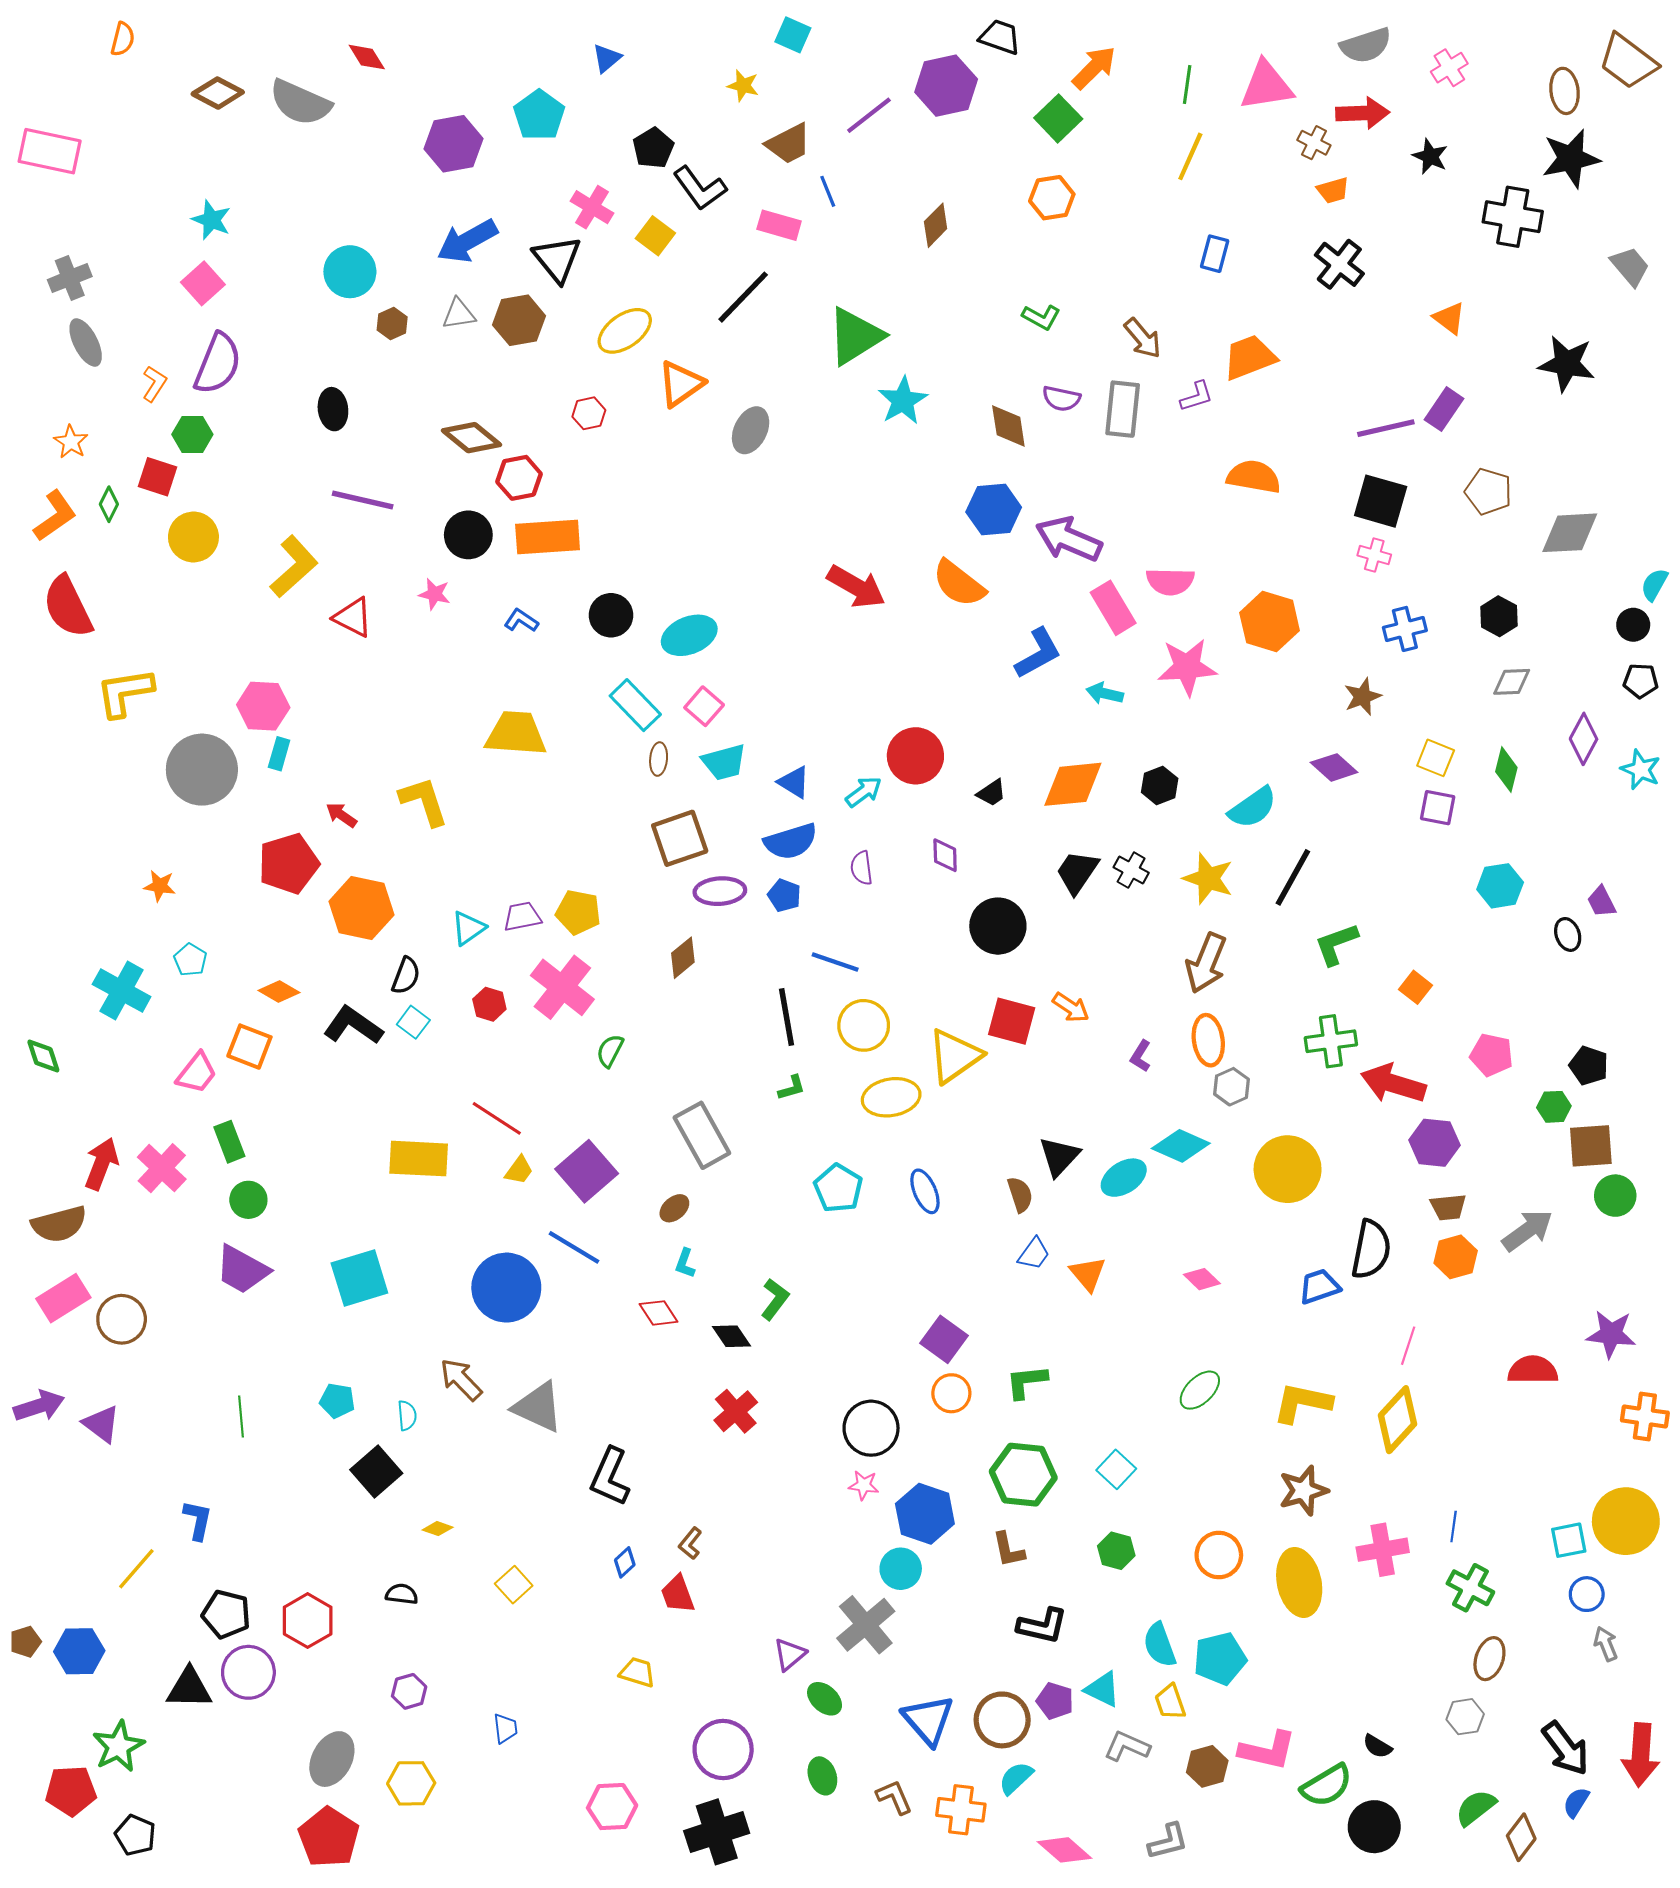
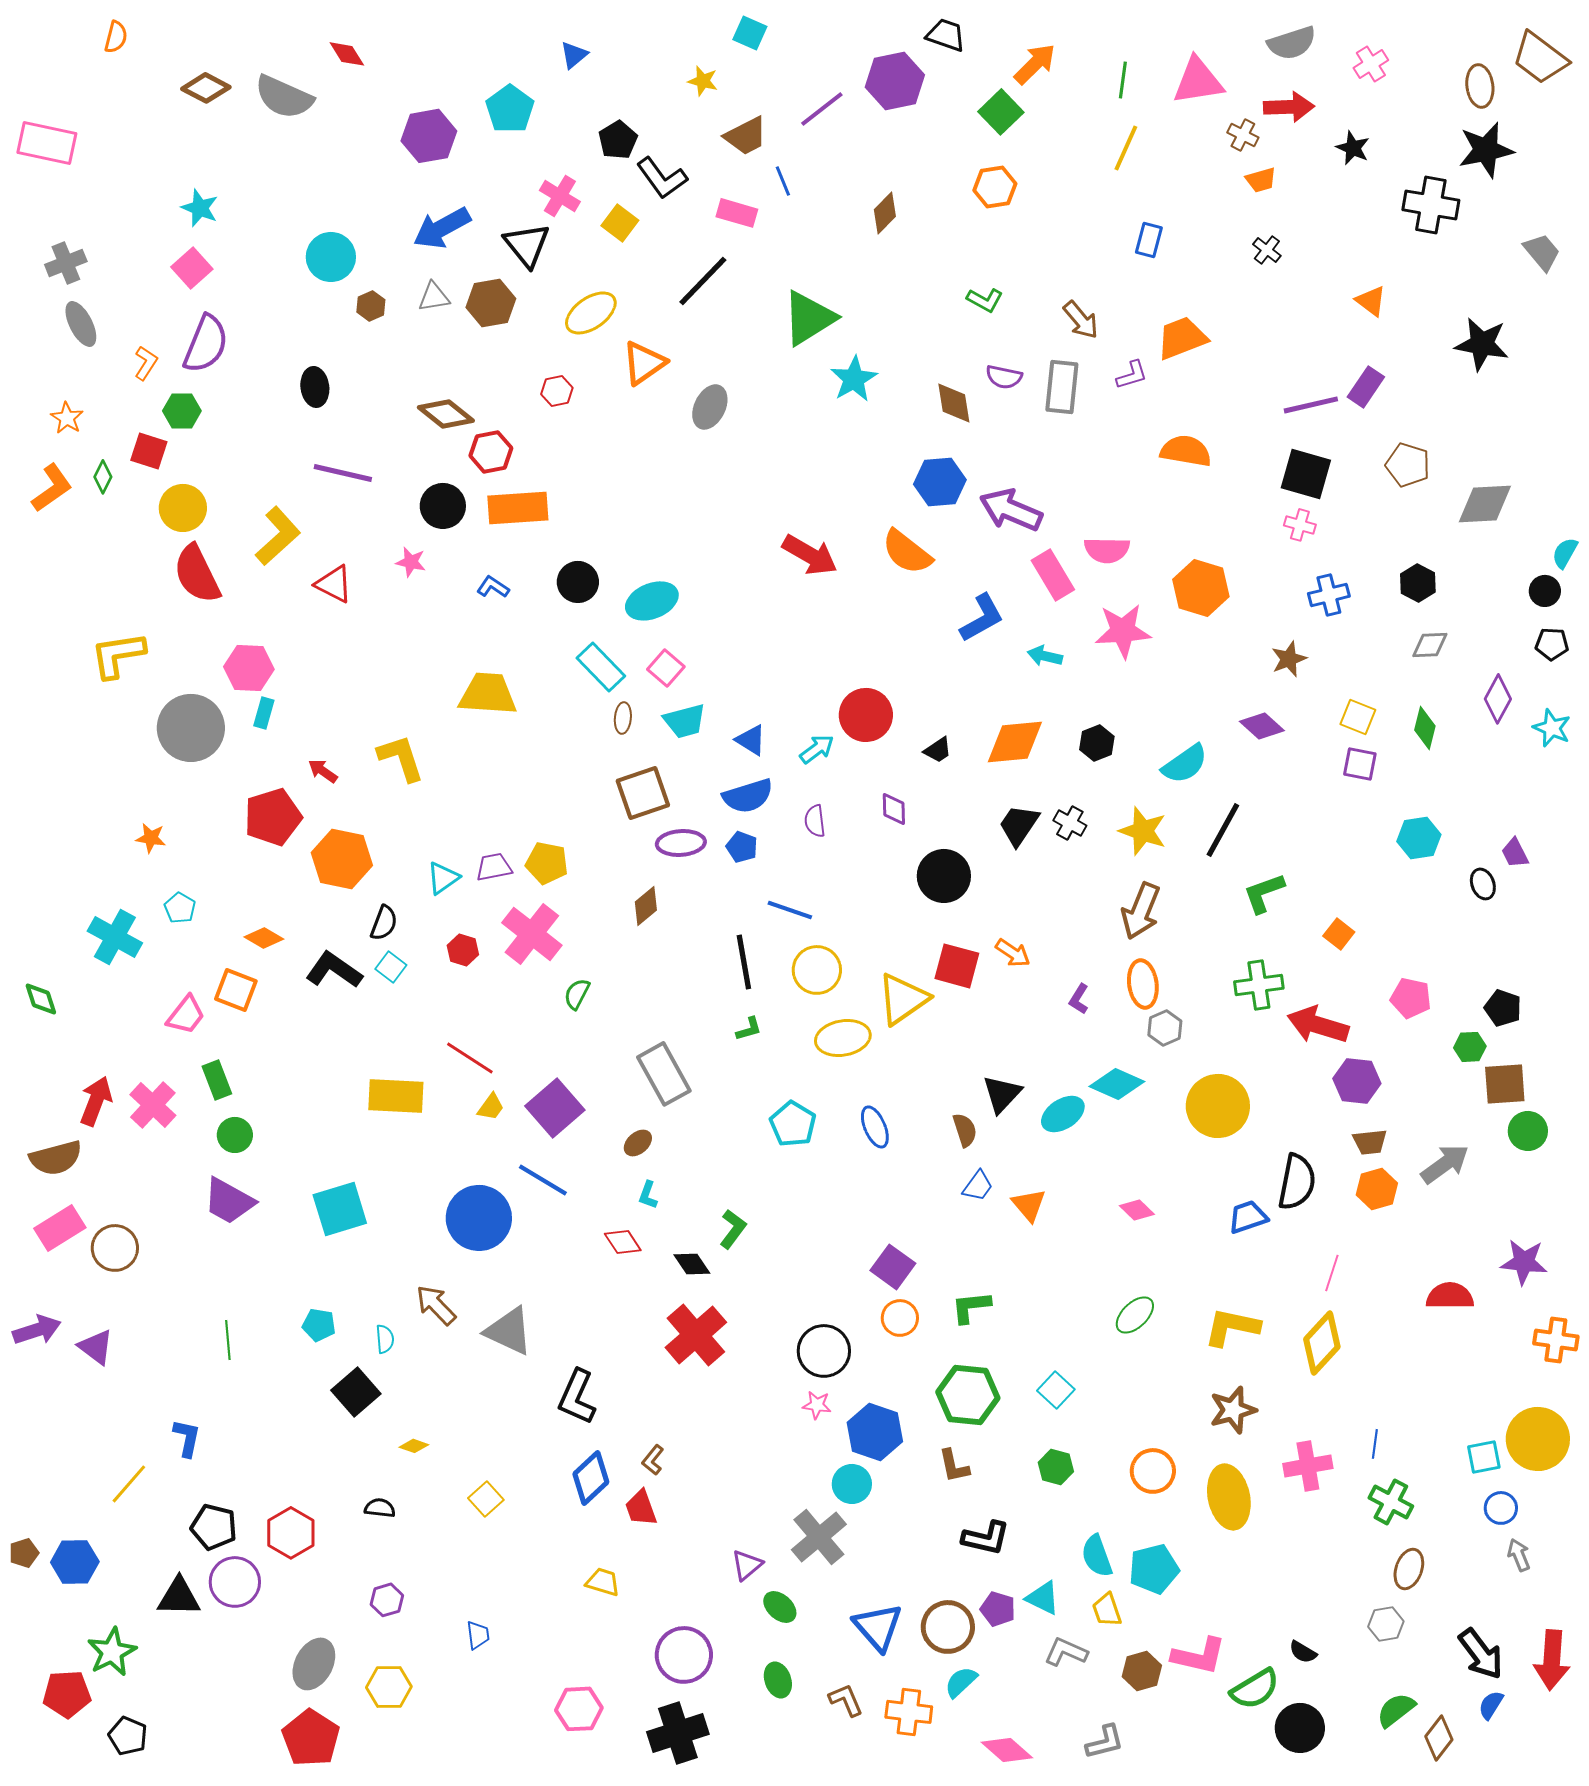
black cross: (1339, 264) -> (1267, 250), size x0.6
red semicircle: (68, 607) -> (197, 574), moved
red cross: (736, 1411) -> (696, 1335), size x1.5
blue diamond: (625, 1562) -> (591, 1478), size x1.8

